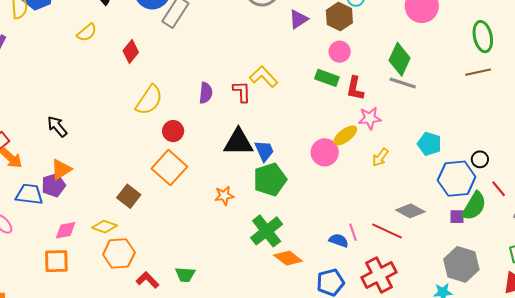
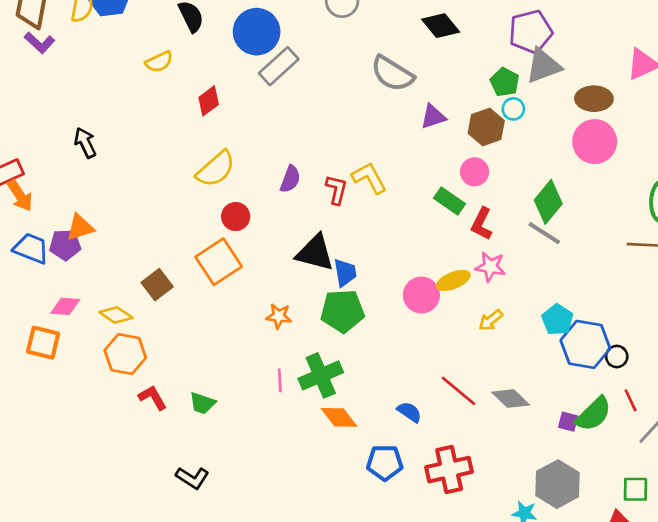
black arrow: (57, 127) -> (85, 143), moved
blue hexagon: (457, 179) -> (585, 344), moved
red line: (387, 231) -> (458, 391), moved
pink line: (353, 232) -> (280, 380), moved

